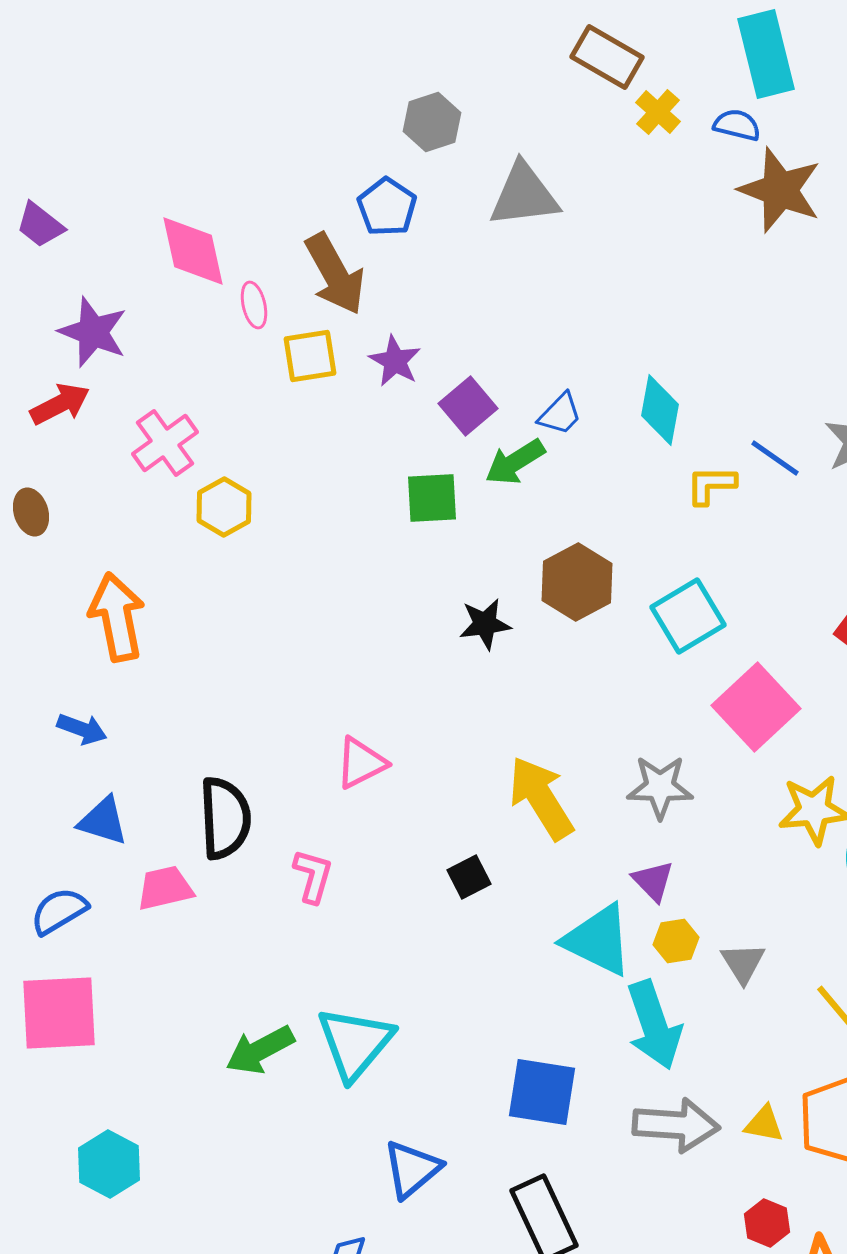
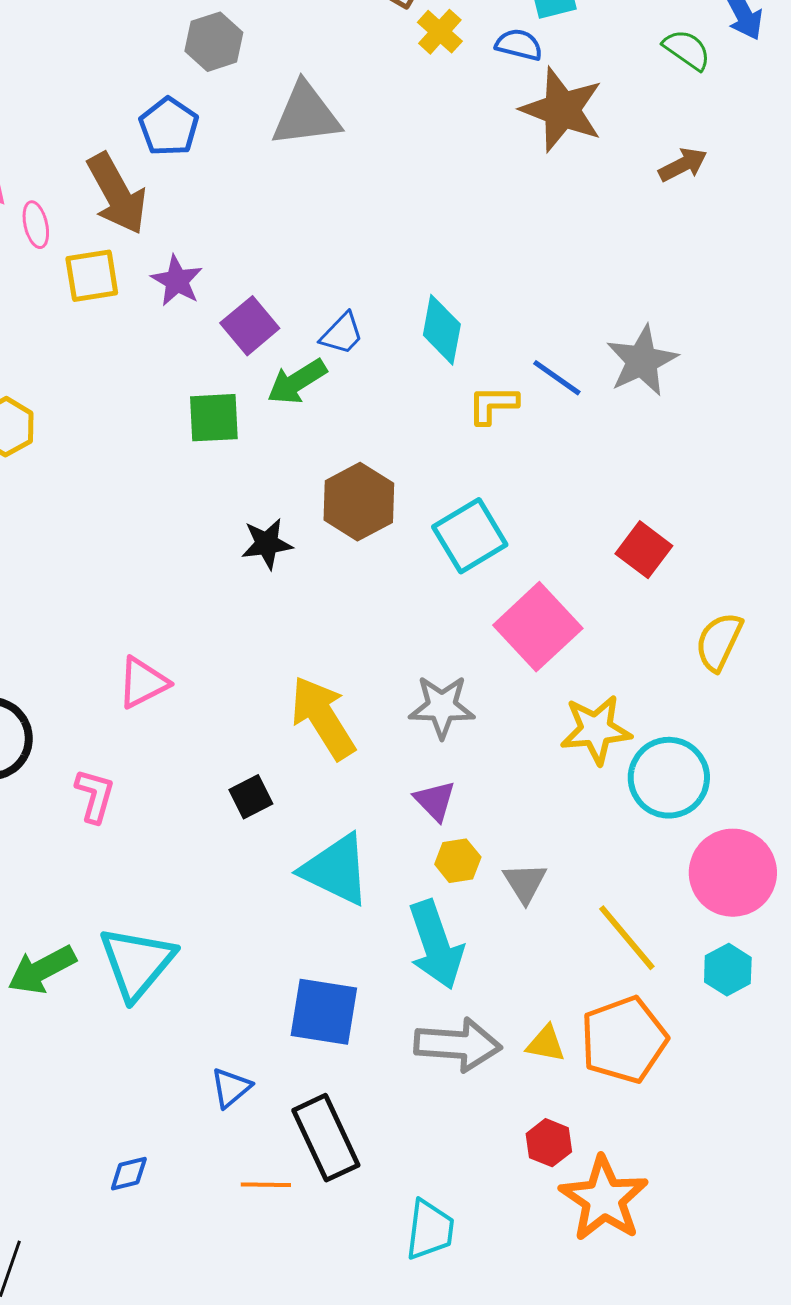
cyan triangle: (598, 940) -> (336, 870), moved
blue triangle: (412, 1169) -> (231, 1088), moved, size x0.7

